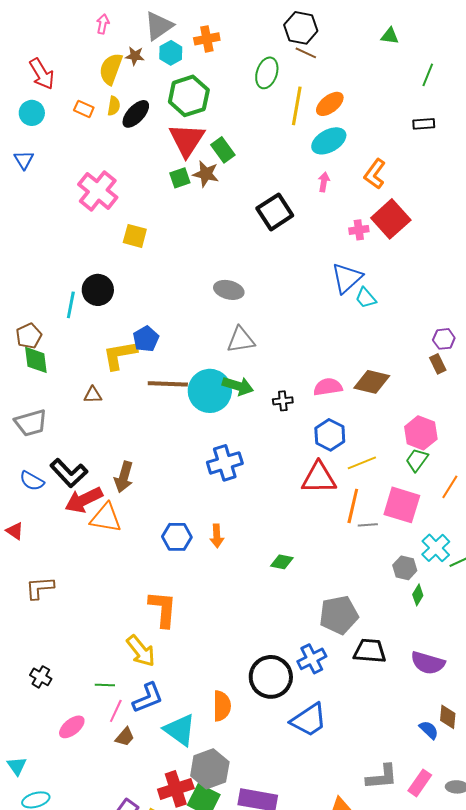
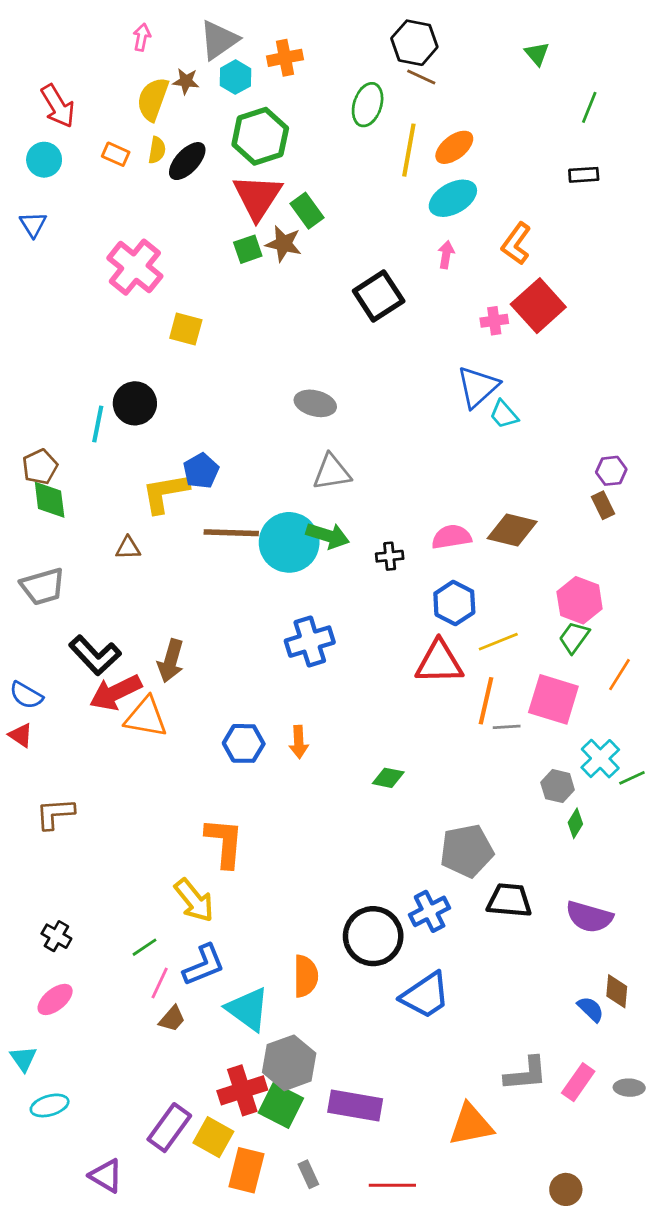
green triangle: (390, 36) -> (537, 54), turned 42
blue semicircle: (32, 481) -> (26, 695), moved
green line: (105, 685) -> (145, 947), turned -36
pink ellipse: (72, 727) -> (55, 999), moved

